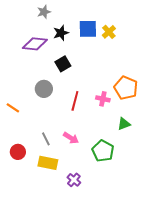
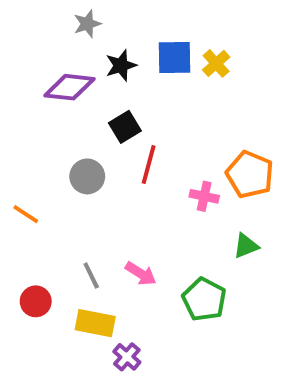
red line: (75, 101) -> (149, 165), moved
purple cross: (74, 180) -> (127, 357), moved

